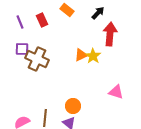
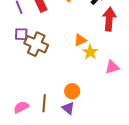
yellow star: (93, 56) -> (90, 52), moved
pink triangle: (116, 92) -> (112, 67), moved, turned -35

